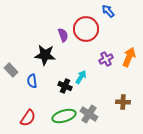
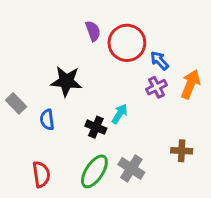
blue arrow: (108, 11) -> (159, 61), moved
purple semicircle: (63, 35) -> (93, 31), moved
green ellipse: (64, 116) -> (94, 171), turned -40
red semicircle: (28, 118) -> (41, 174), turned -42

